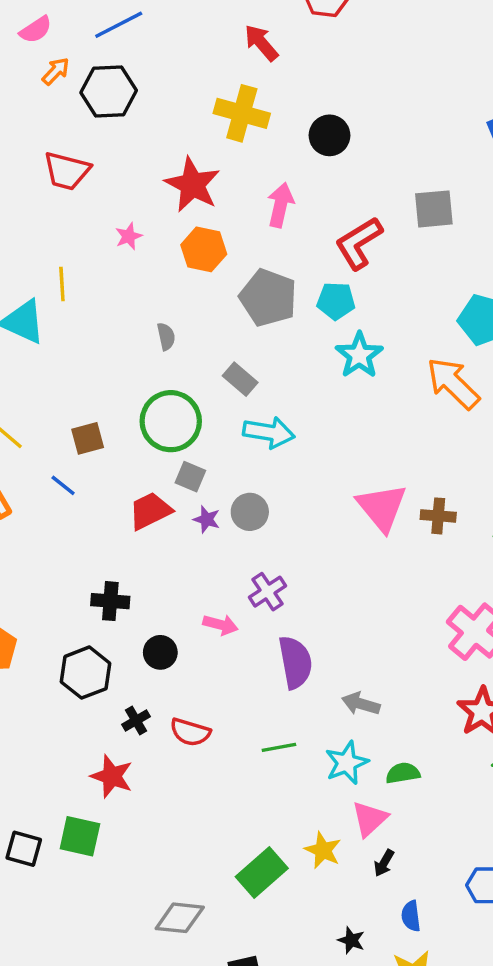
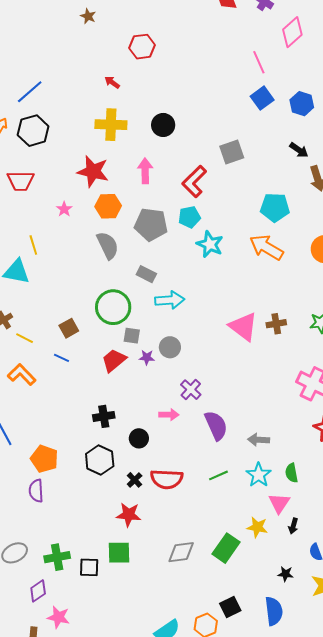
red arrow: (261, 43) -> (112, 82), size x0.7
gray semicircle: (166, 336) -> (108, 245), moved, size x1.8
red semicircle: (190, 732) -> (167, 479), size x1.4
green semicircle: (403, 773) -> (292, 473), turned -78
gray diamond: (180, 918) -> (181, 552), moved

